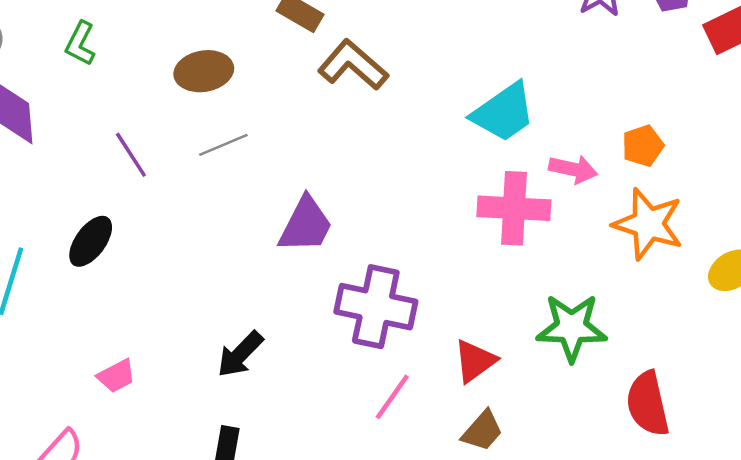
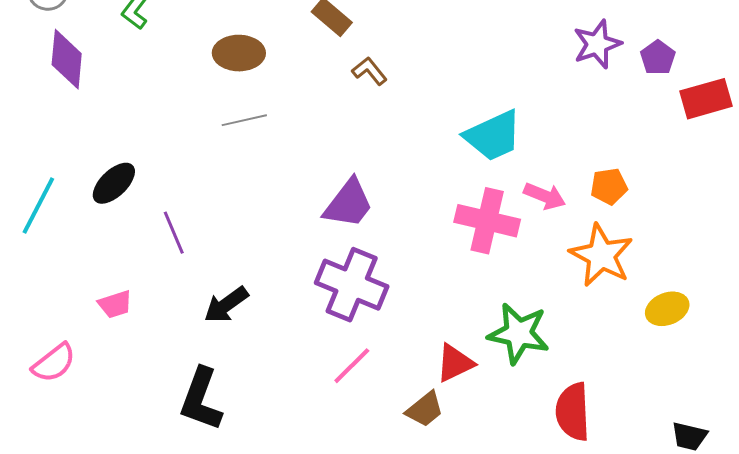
brown L-shape: (353, 65) -> (369, 71), size x0.6
purple line: (131, 155) -> (174, 233), moved
purple trapezoid: (306, 225) -> (348, 204), moved
red triangle: (475, 361) -> (455, 363), moved

